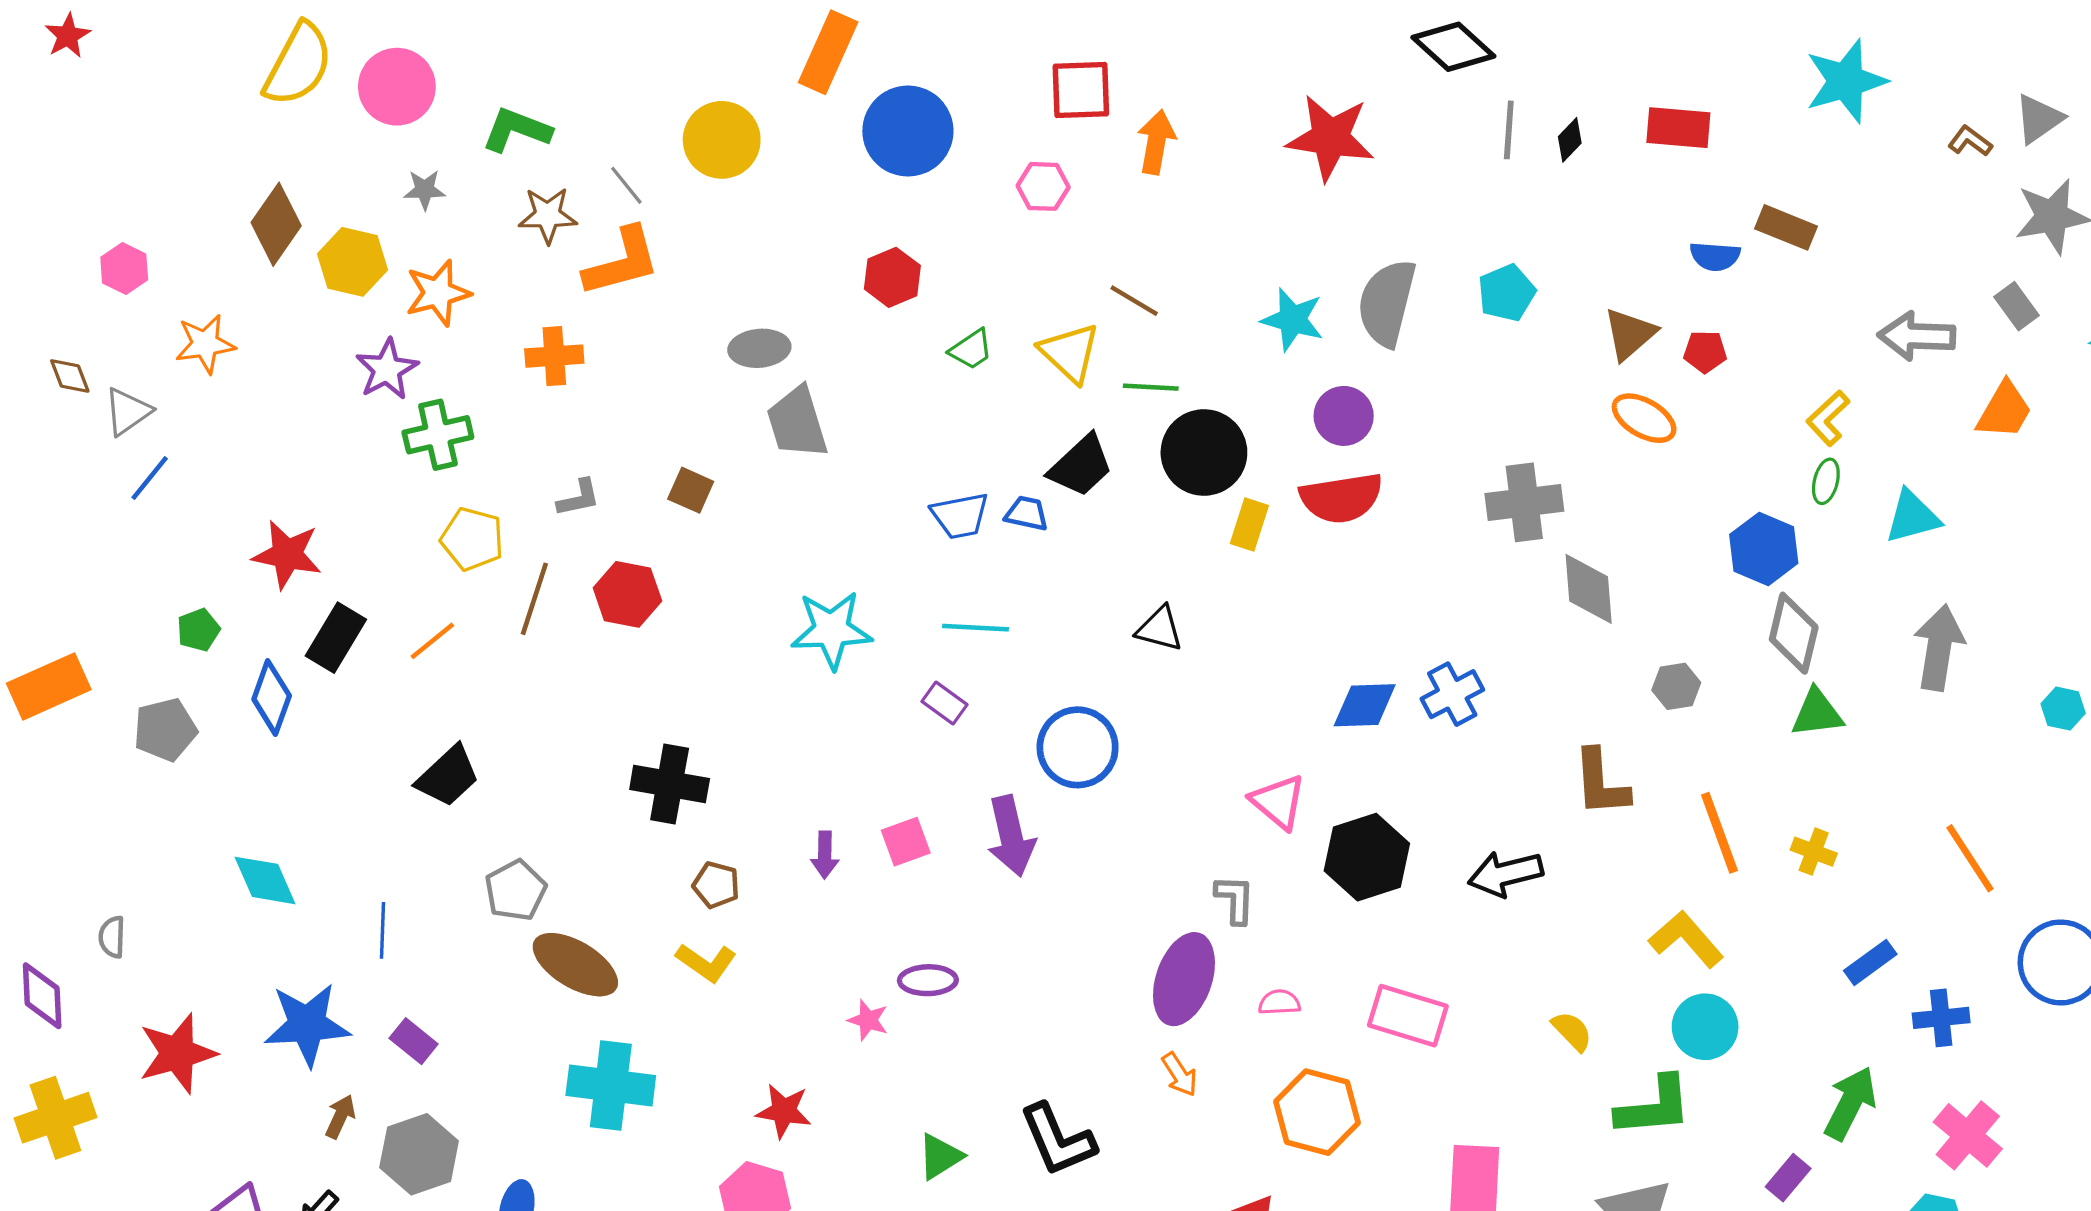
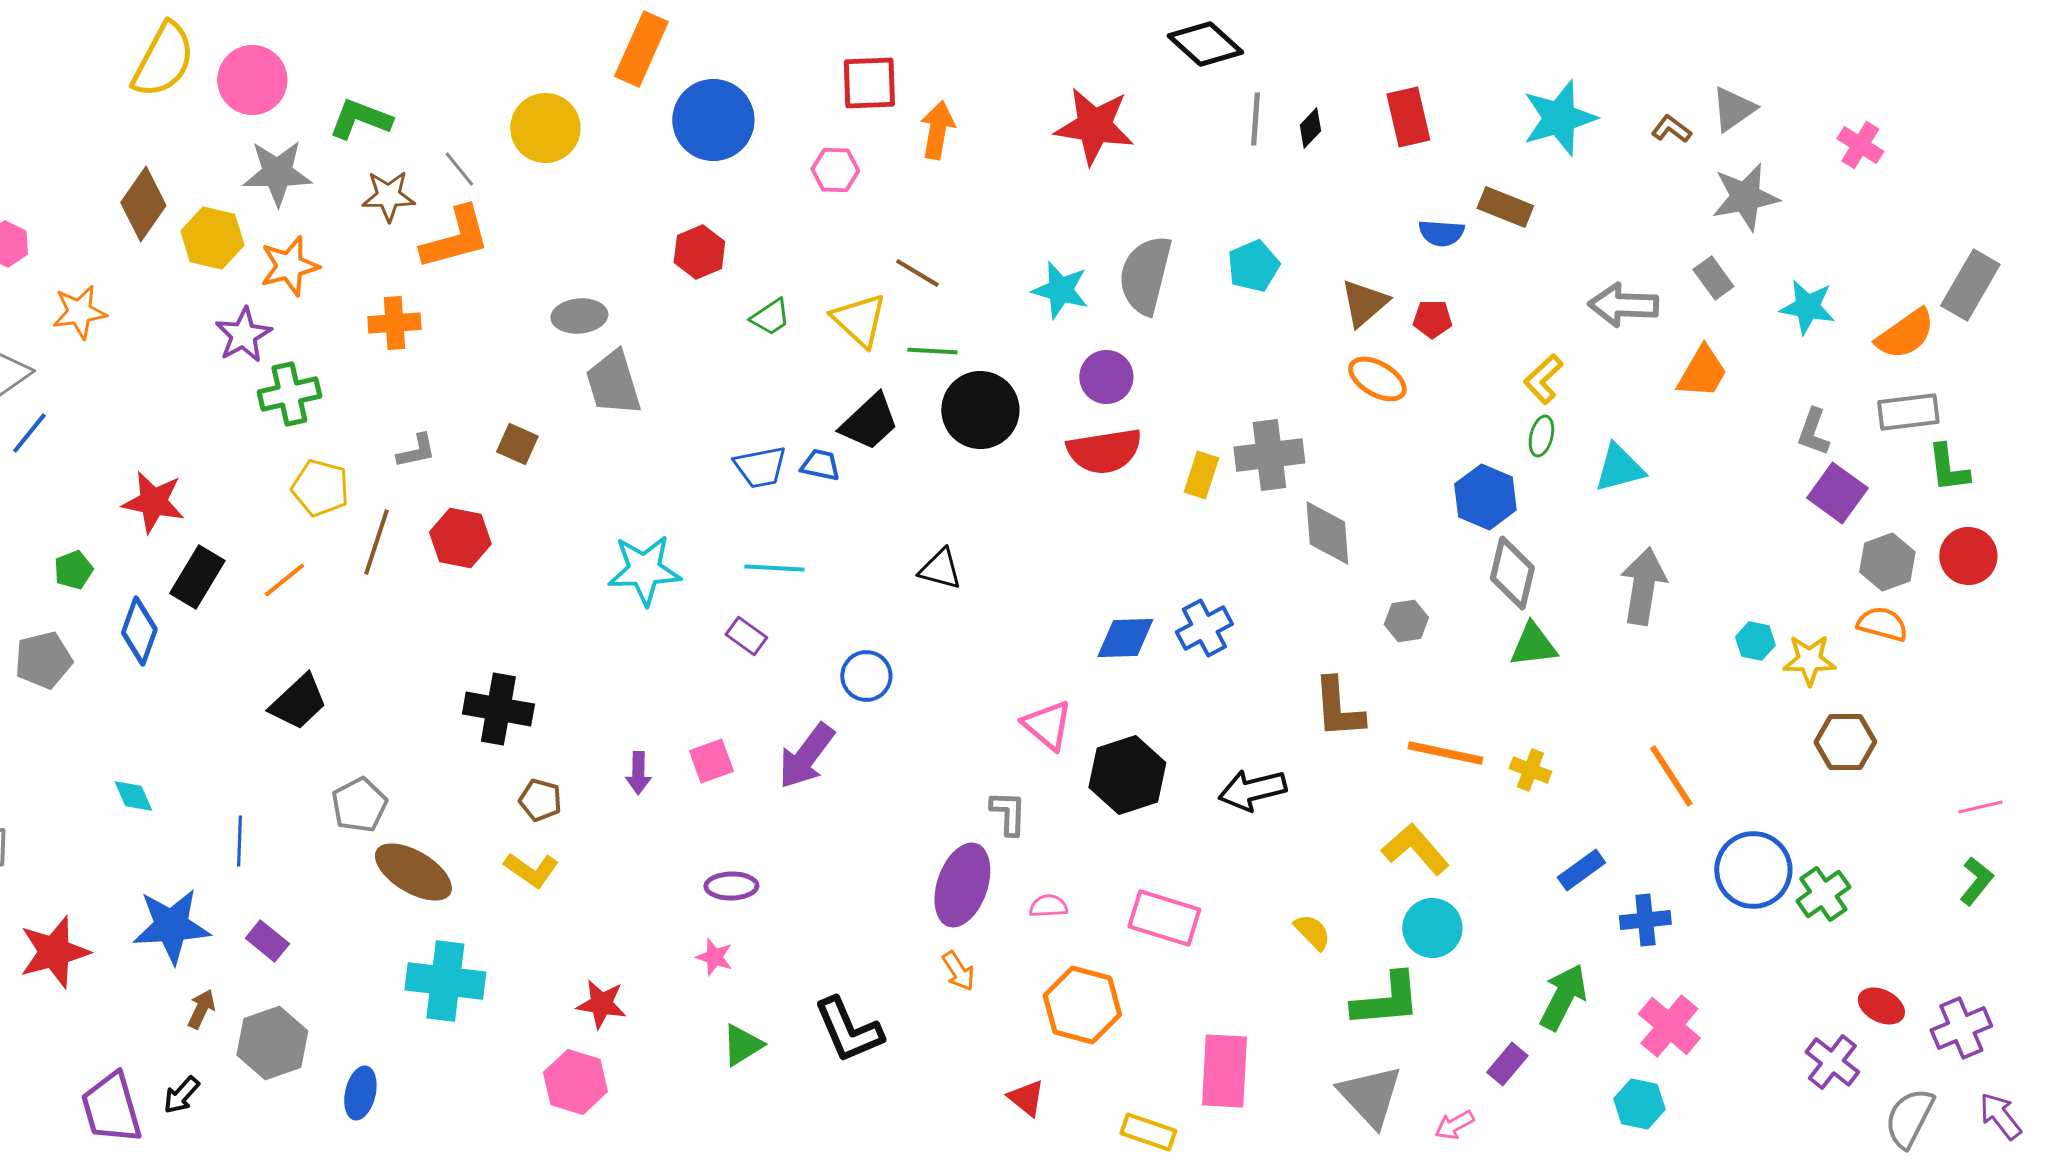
cyan star: (1846, 81) -> (1559, 118), moved
red rectangle: (1678, 128) -> (1408, 117), turned 72
gray star: (425, 190) -> (277, 173), size x1.8
yellow rectangle: (1249, 525) -> (1201, 475), moved
blue circle: (1078, 747) -> (866, 676), size x0.7
orange line: (1719, 833) -> (1445, 753), turned -58
purple arrow: (1011, 836) -> (806, 756), turned 50
cyan diamond: (265, 880) -> (133, 796), size x0.7
pink star: (868, 1020) -> (714, 957), moved

